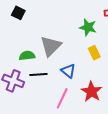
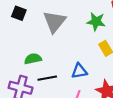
gray triangle: (51, 46) -> (54, 22), moved
blue triangle: (68, 71) -> (79, 71), turned -42

